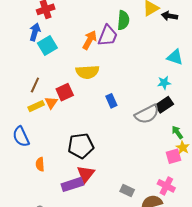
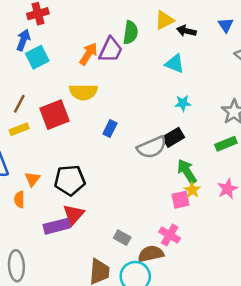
cyan triangle: (175, 57) -> (175, 64), moved
cyan star: (164, 83) -> (183, 103), moved
red square: (65, 92) -> (55, 115), size x1.4
blue rectangle: (111, 101) -> (110, 129), turned 48
orange triangle: (51, 103) -> (32, 179), moved
green arrow: (177, 132) -> (187, 171), size x1.5

